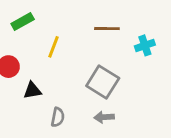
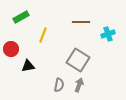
gray semicircle: (58, 117) -> (59, 85), moved
gray arrow: (104, 117) -> (79, 85), turned 112

